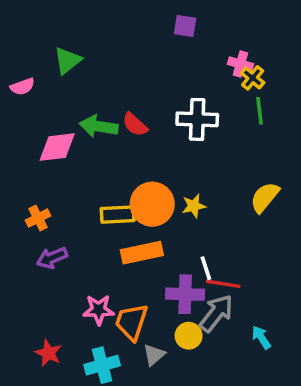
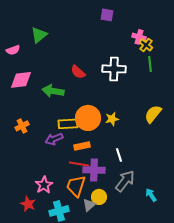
green arrow: (99, 126) -> (53, 91), moved
pink diamond: (57, 147) -> (21, 80), moved
orange rectangle: (142, 253) -> (82, 146), size x0.7
purple arrow: (52, 258) -> (54, 139), moved
red line: (223, 284) -> (79, 164), moved
purple cross: (185, 294) -> (94, 170), moved
pink star: (99, 310) -> (44, 185), moved, turned -30
yellow circle: (189, 336) -> (99, 197), moved

